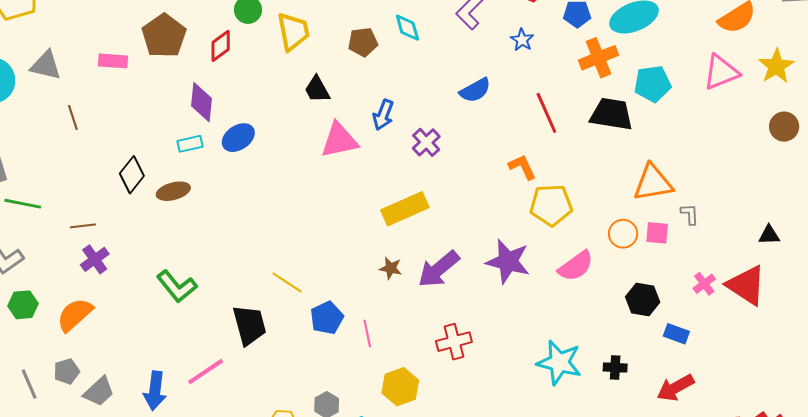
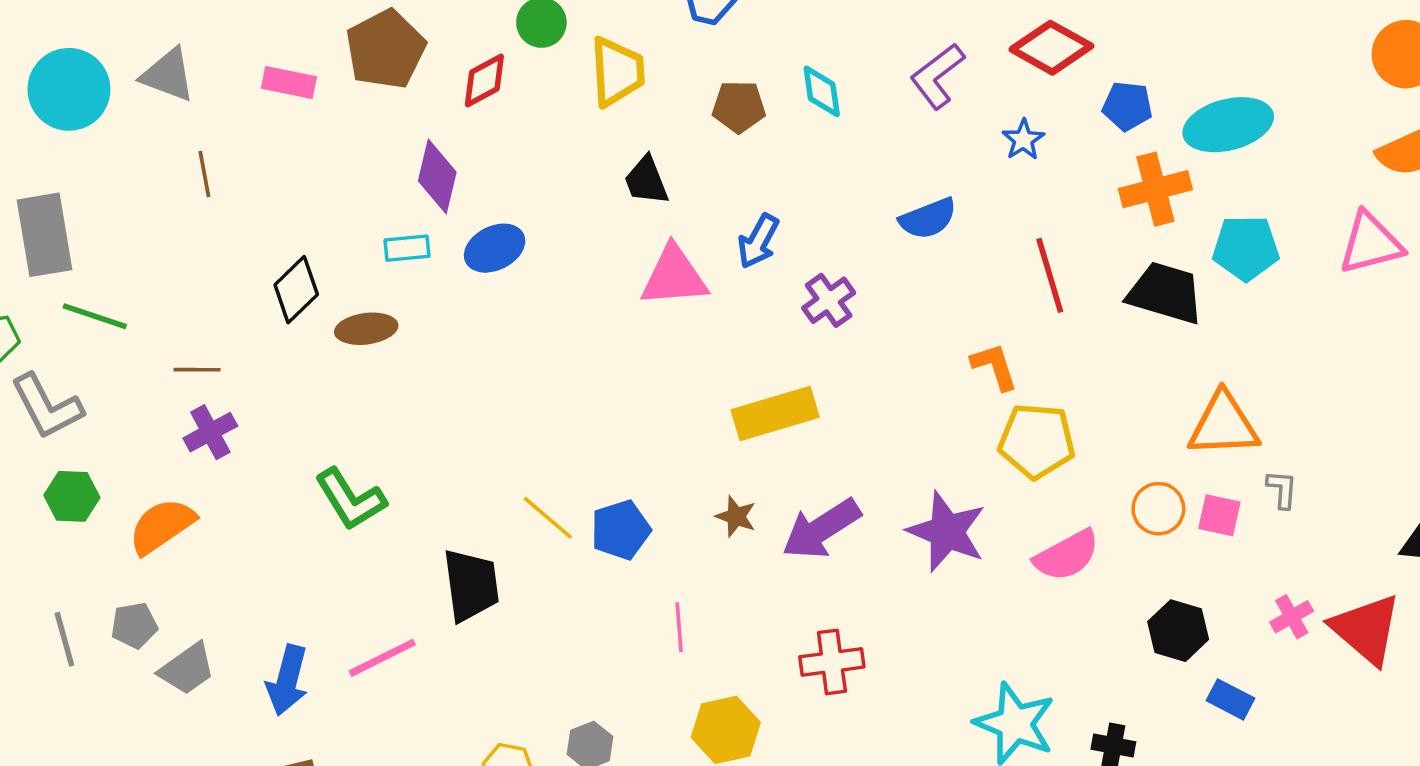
blue pentagon: (327, 318) -> (621, 530), moved

